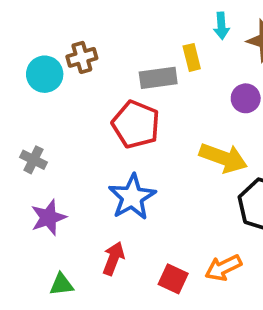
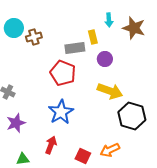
cyan circle: (45, 74) -> (14, 28), moved
purple circle: (246, 98) -> (105, 59), moved

